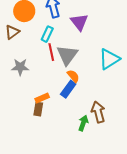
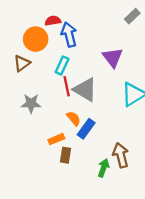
purple triangle: (79, 22) -> (113, 57), moved
gray triangle: (67, 55) -> (85, 90), turned -35
orange semicircle: (73, 76) -> (74, 118), moved
brown rectangle: (38, 109) -> (66, 155), moved

